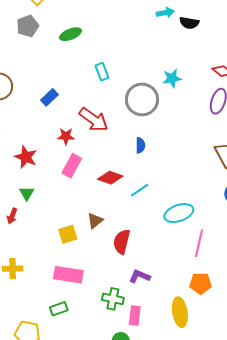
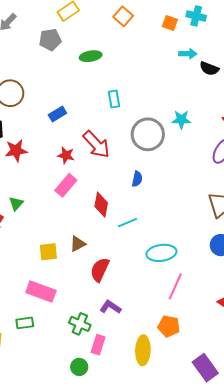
red star: (26, 157) -> (16, 150), moved, turned 30
red diamond: (110, 178) -> (101, 205), turned 70

